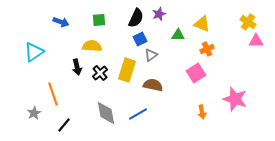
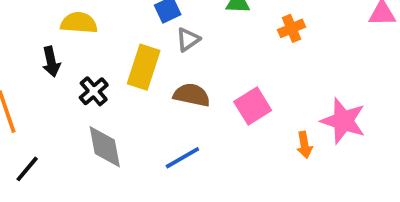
black cross: (100, 73) -> (94, 91), moved
pink square: (196, 73) -> (253, 106), moved
orange arrow: (202, 112) -> (304, 145), moved
blue line: (138, 114) -> (182, 158), moved

